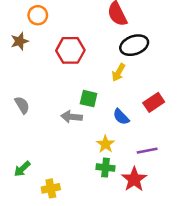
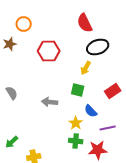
green square: (89, 99) -> (78, 90), moved
blue semicircle: (121, 117) -> (91, 111), moved
red star: (134, 179) -> (98, 150), turned 30

